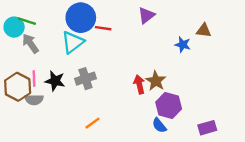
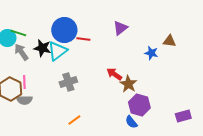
black star: (55, 81) -> (42, 48), moved
red arrow: (139, 84) -> (114, 74), moved, turned -42
purple rectangle: (207, 128) -> (183, 116), moved

